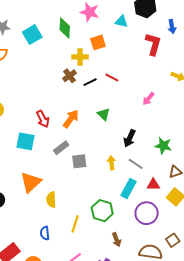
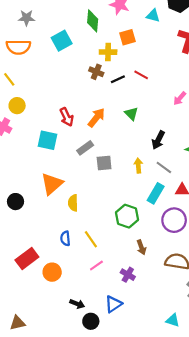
cyan square: (32, 35) -> (62, 41), moved
brown cross: (69, 76) -> (96, 72), turned -32
yellow line: (75, 224) -> (91, 239), moved, turned -54

